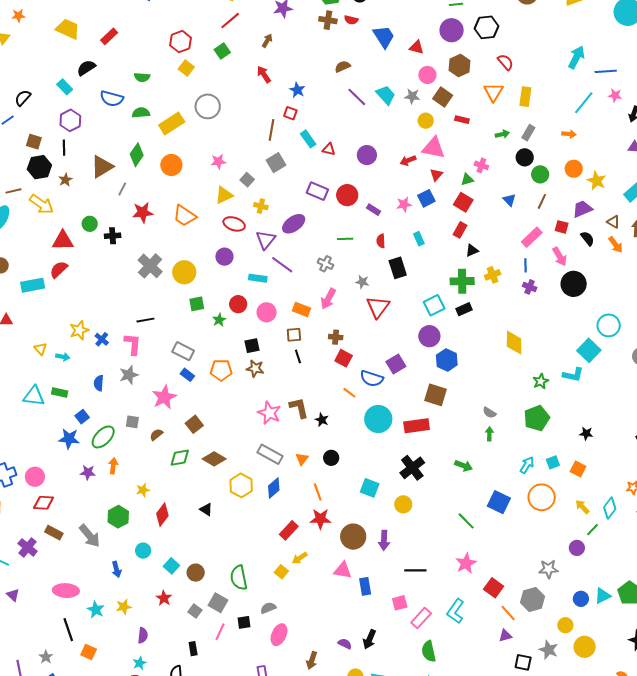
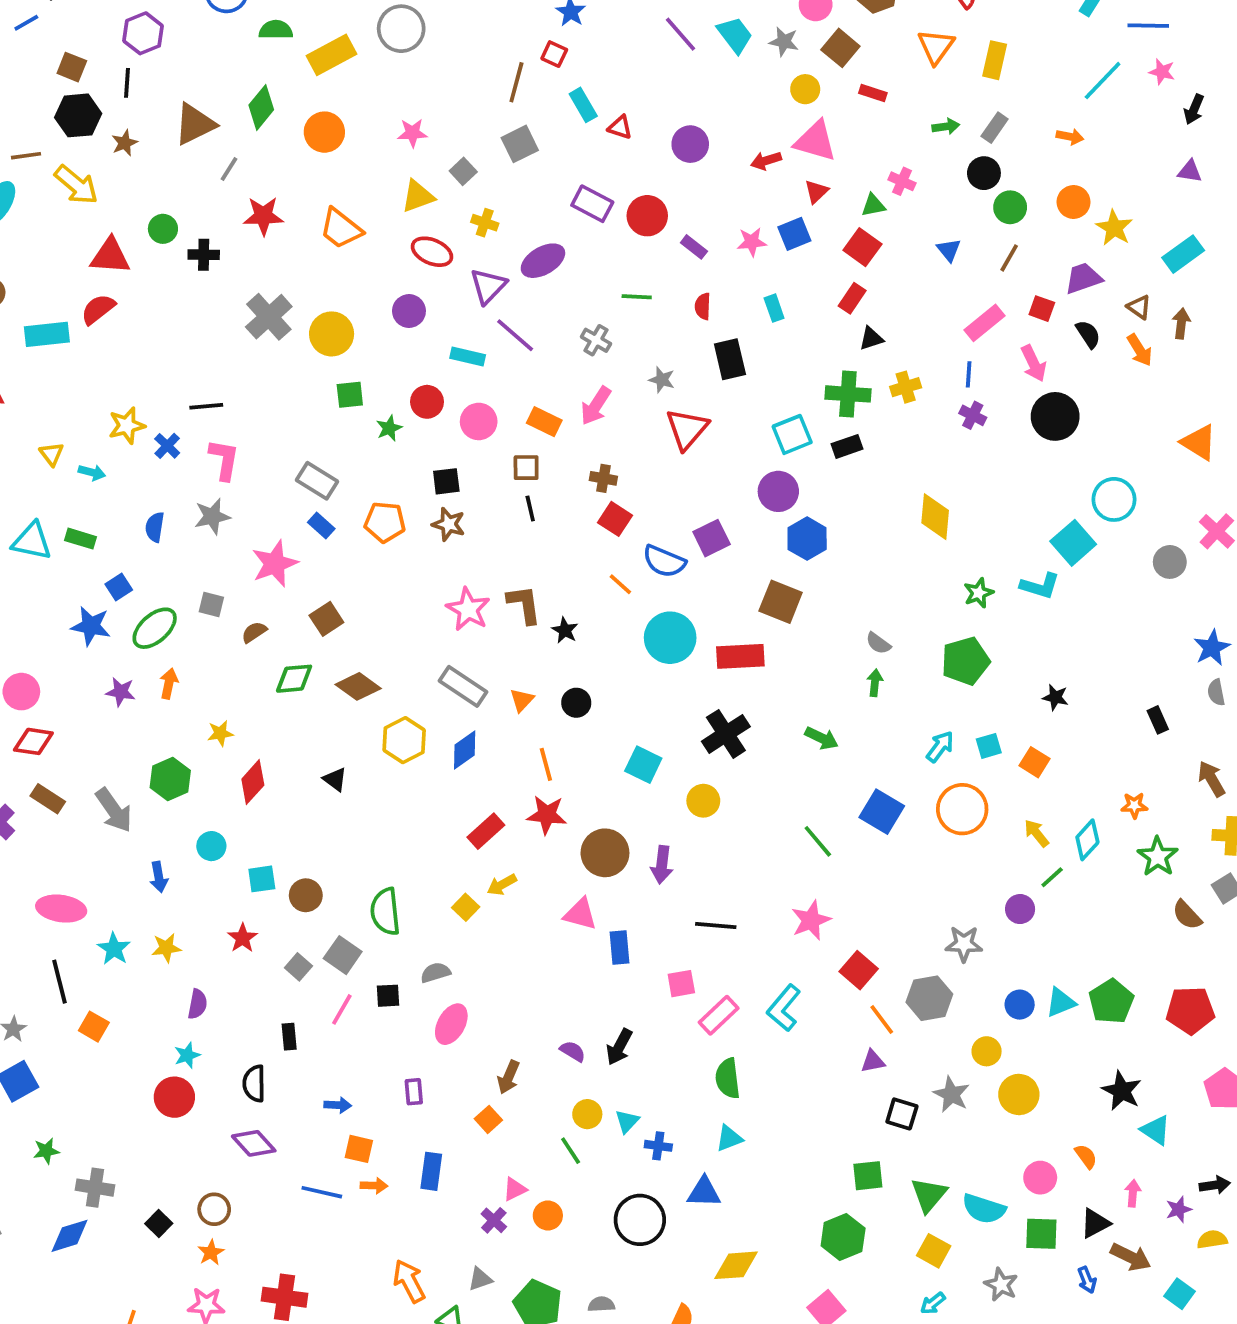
black line: (145, 320) -> (206, 406), moved
cyan square: (171, 566) -> (262, 879), turned 35

